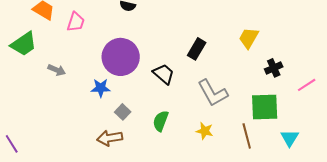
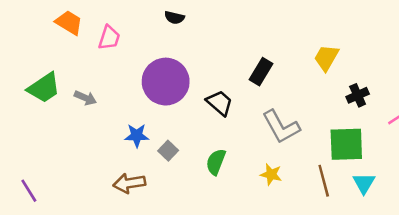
green trapezoid: (24, 44) -> (44, 88), moved
blue star: (101, 88) -> (137, 136), moved
brown arrow: (110, 138) -> (129, 183), moved
cyan triangle: (290, 138) -> (364, 183), moved

